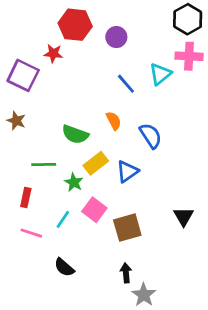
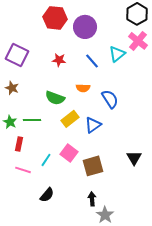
purple circle: (116, 37) -> (85, 27), size x1.5
red star: (53, 53) -> (59, 60), moved
pink cross: (189, 56) -> (138, 41), turned 36
orange semicircle: (114, 121) -> (83, 88), turned 120
green star: (74, 182) -> (10, 122), moved
black semicircle: (64, 267) -> (47, 195), turned -91

